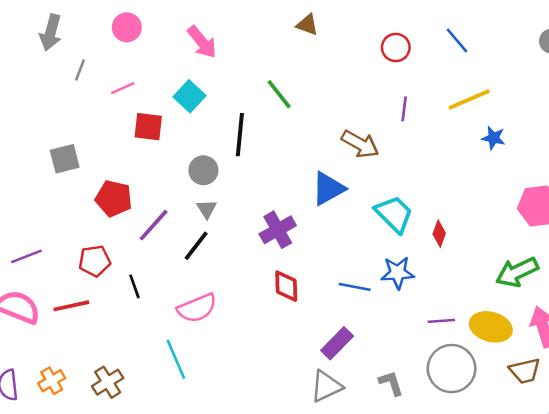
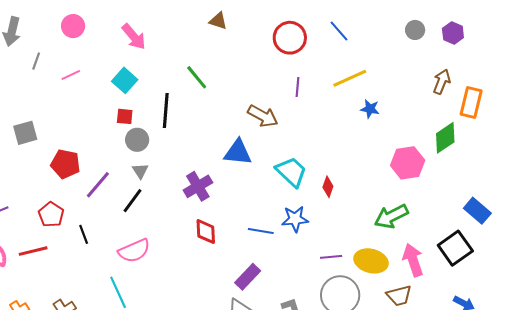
red circle: (396, 47) -> (290, 38), size x1.4
red square: (148, 127) -> (125, 116), moved, size x0.7
blue triangle: (328, 189) -> (238, 152), turned 36
red pentagon: (95, 261) -> (51, 215), turned -30

